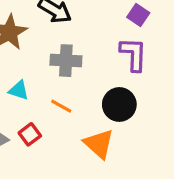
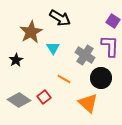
gray cross: (66, 61) -> (85, 55), moved, turned 30
cyan triangle: (19, 90) -> (53, 48), moved, turned 40

